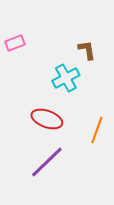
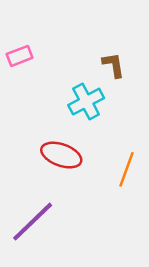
purple line: (47, 162) -> (33, 222), moved

